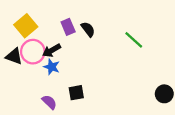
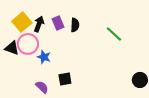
black semicircle: (88, 29) -> (75, 25), turned 40
black arrow: (52, 50) -> (39, 24), moved, turned 140

